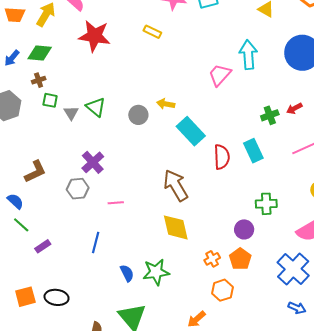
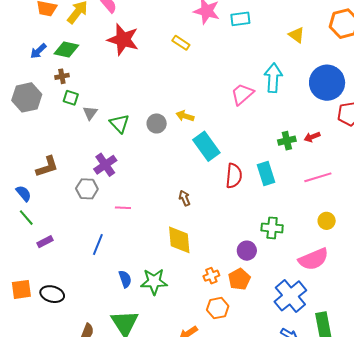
green triangle: (96, 107) -> (119, 123), moved
brown arrow: (176, 185) -> (185, 198), size x0.5

